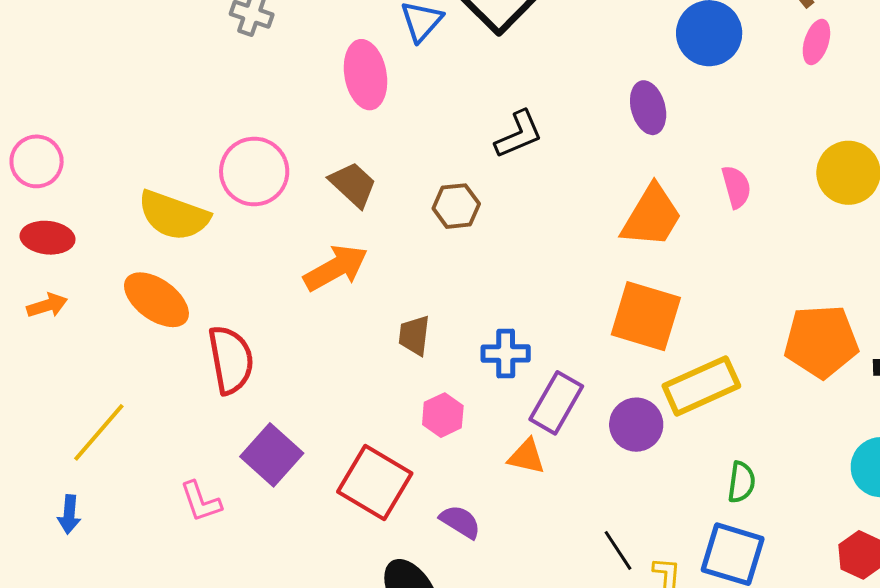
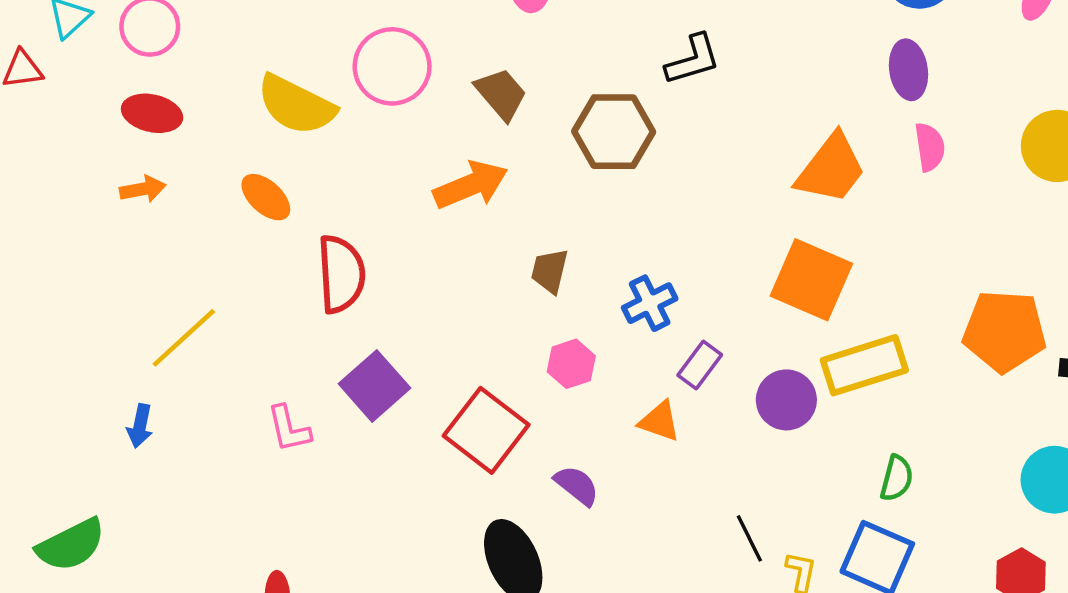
purple ellipse: (648, 108) -> (908, 70), moved
brown hexagon: (456, 206) -> (614, 132), size x1.5
orange ellipse: (156, 300) -> (266, 197), size x0.7
blue cross: (506, 353) -> (650, 303), turned -33
purple rectangle: (556, 403) -> (700, 365), size x0.7

